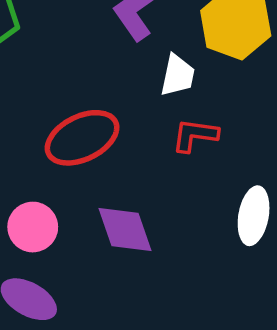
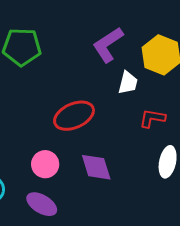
red L-shape: (195, 135) -> (152, 118), moved

